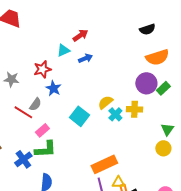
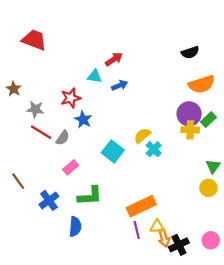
cyan triangle: (63, 50) -> (95, 76), turned 32
yellow cross: (134, 109) -> (190, 130), moved
red line: (23, 112) -> (41, 132), moved
green L-shape: (45, 149) -> (90, 196), moved

